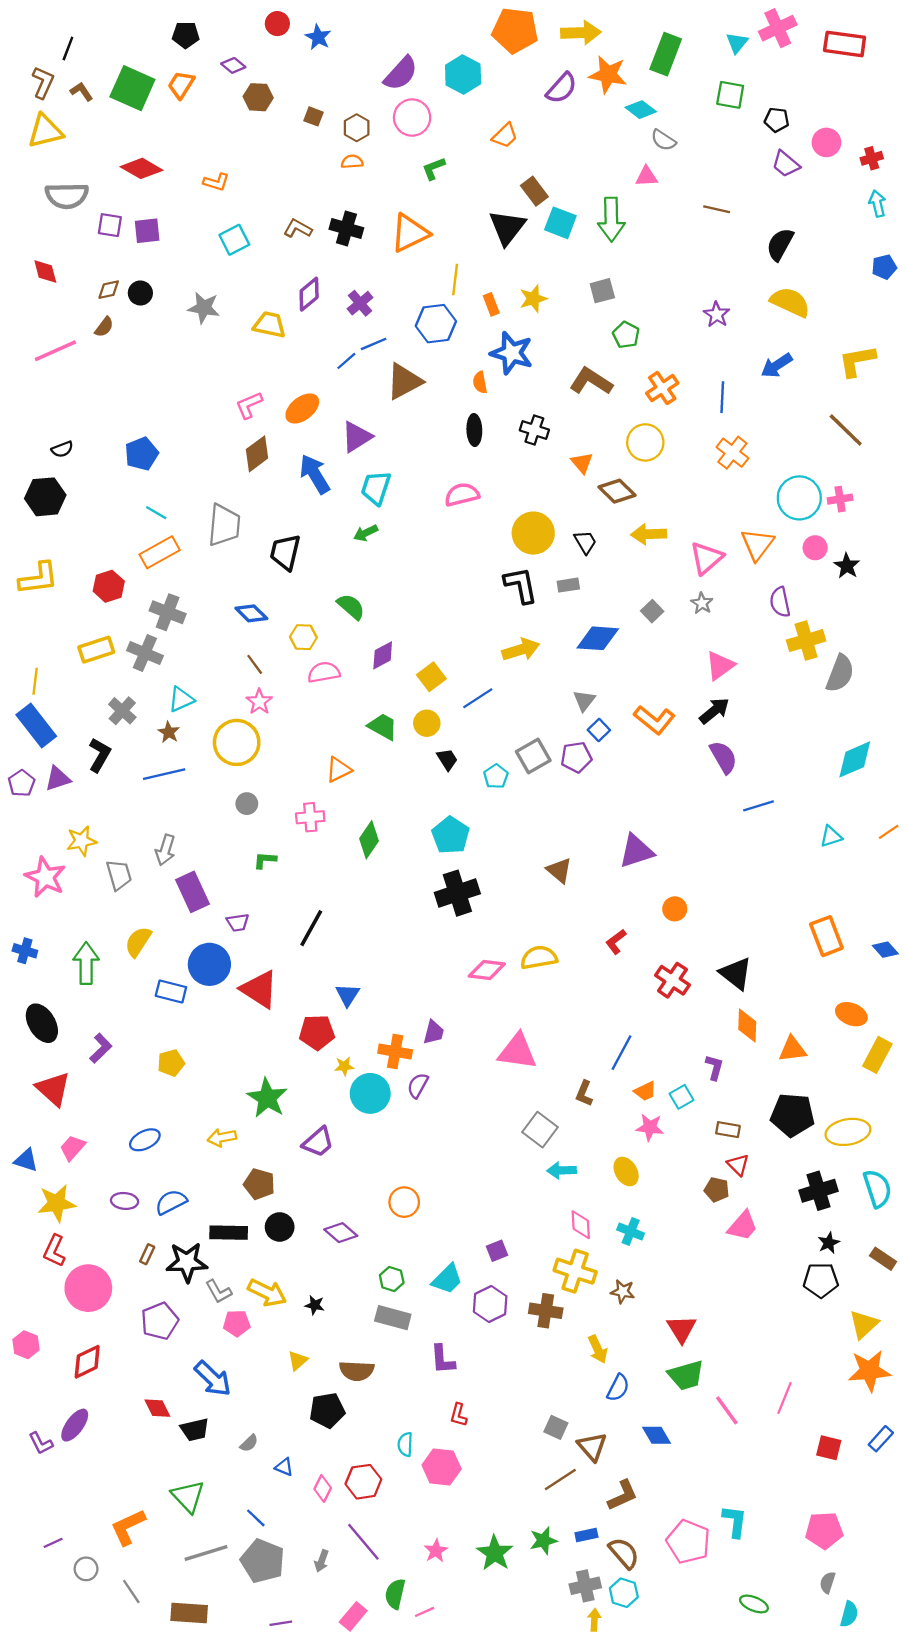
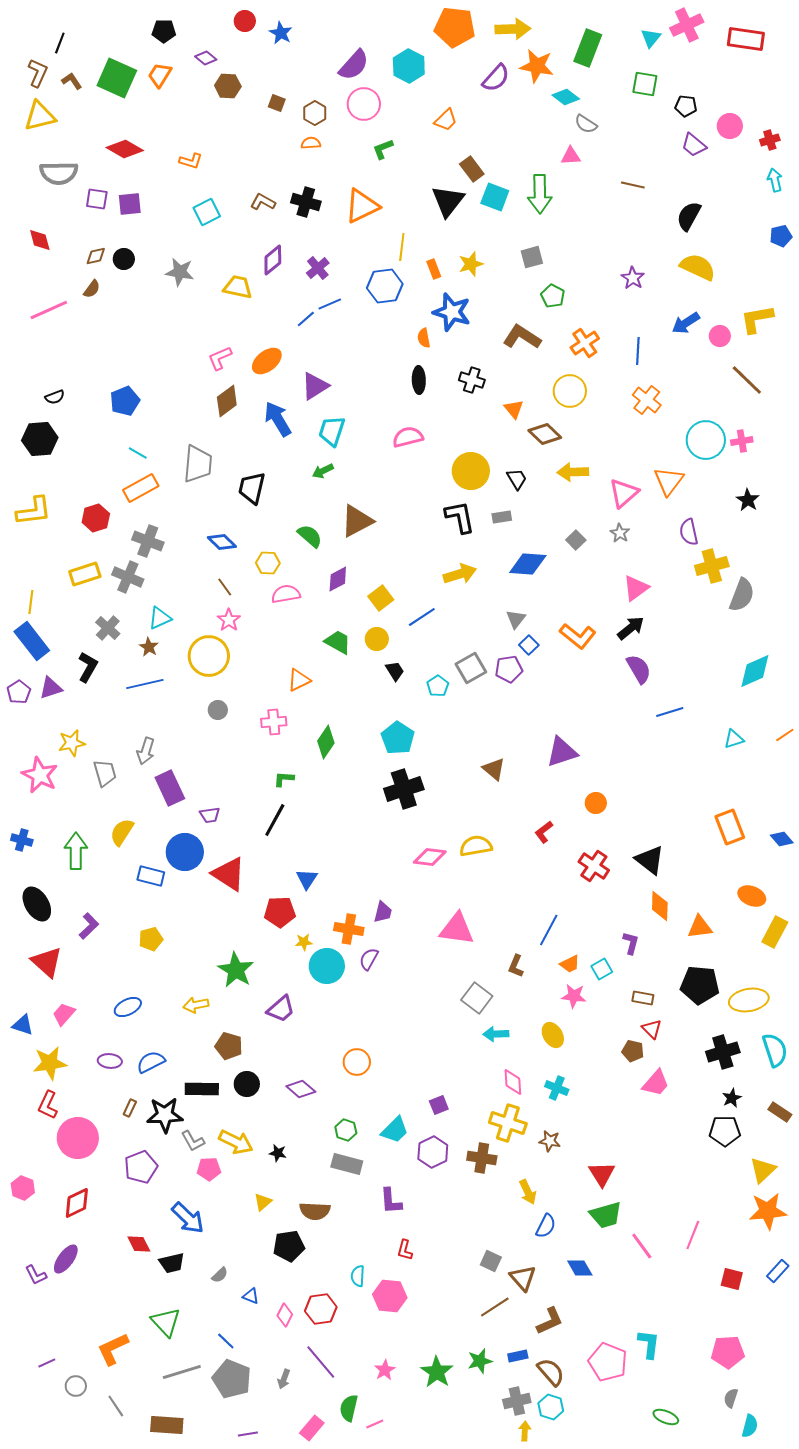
brown triangle: (404, 381) -> (357, 521), moved
pink circle: (815, 548) -> (720, 336), moved
green L-shape: (265, 860) -> (284, 779), moved

